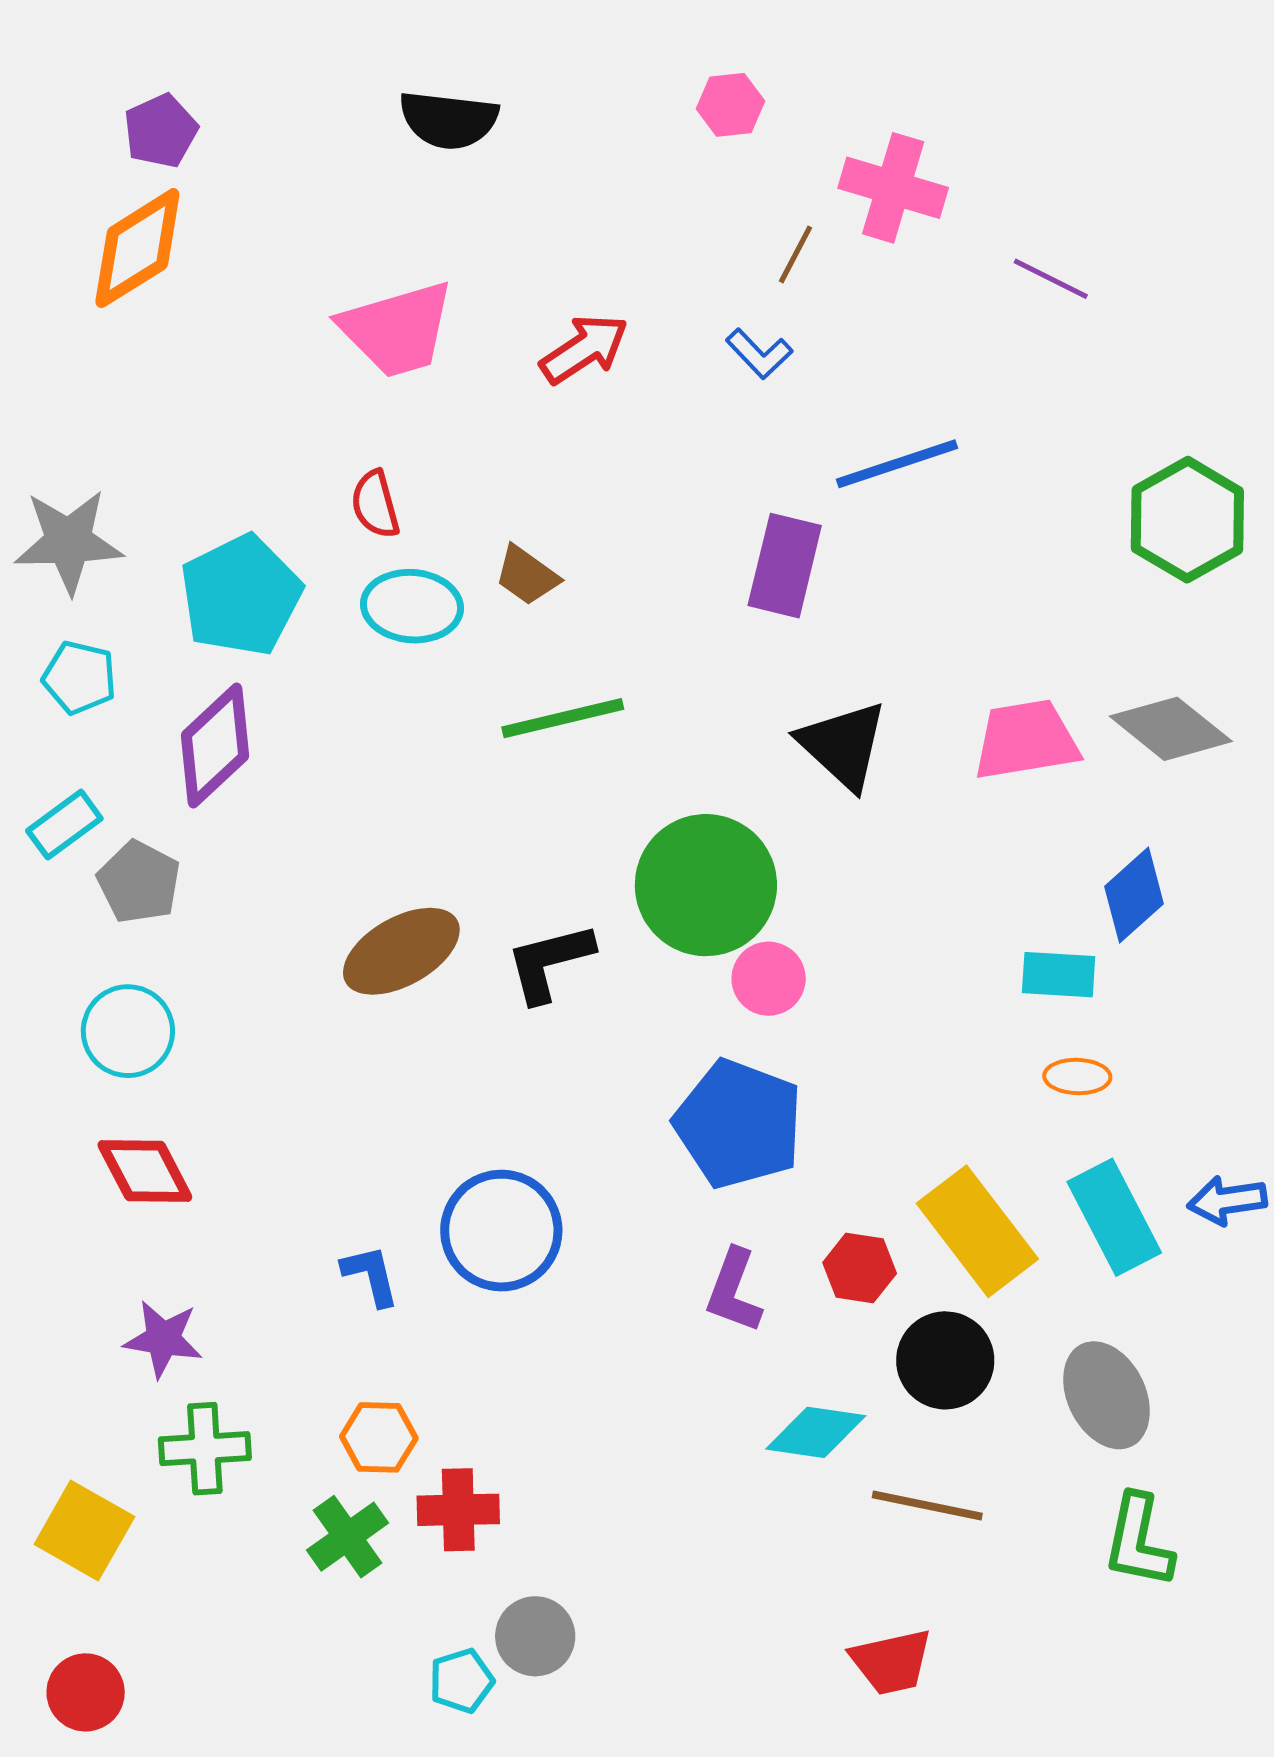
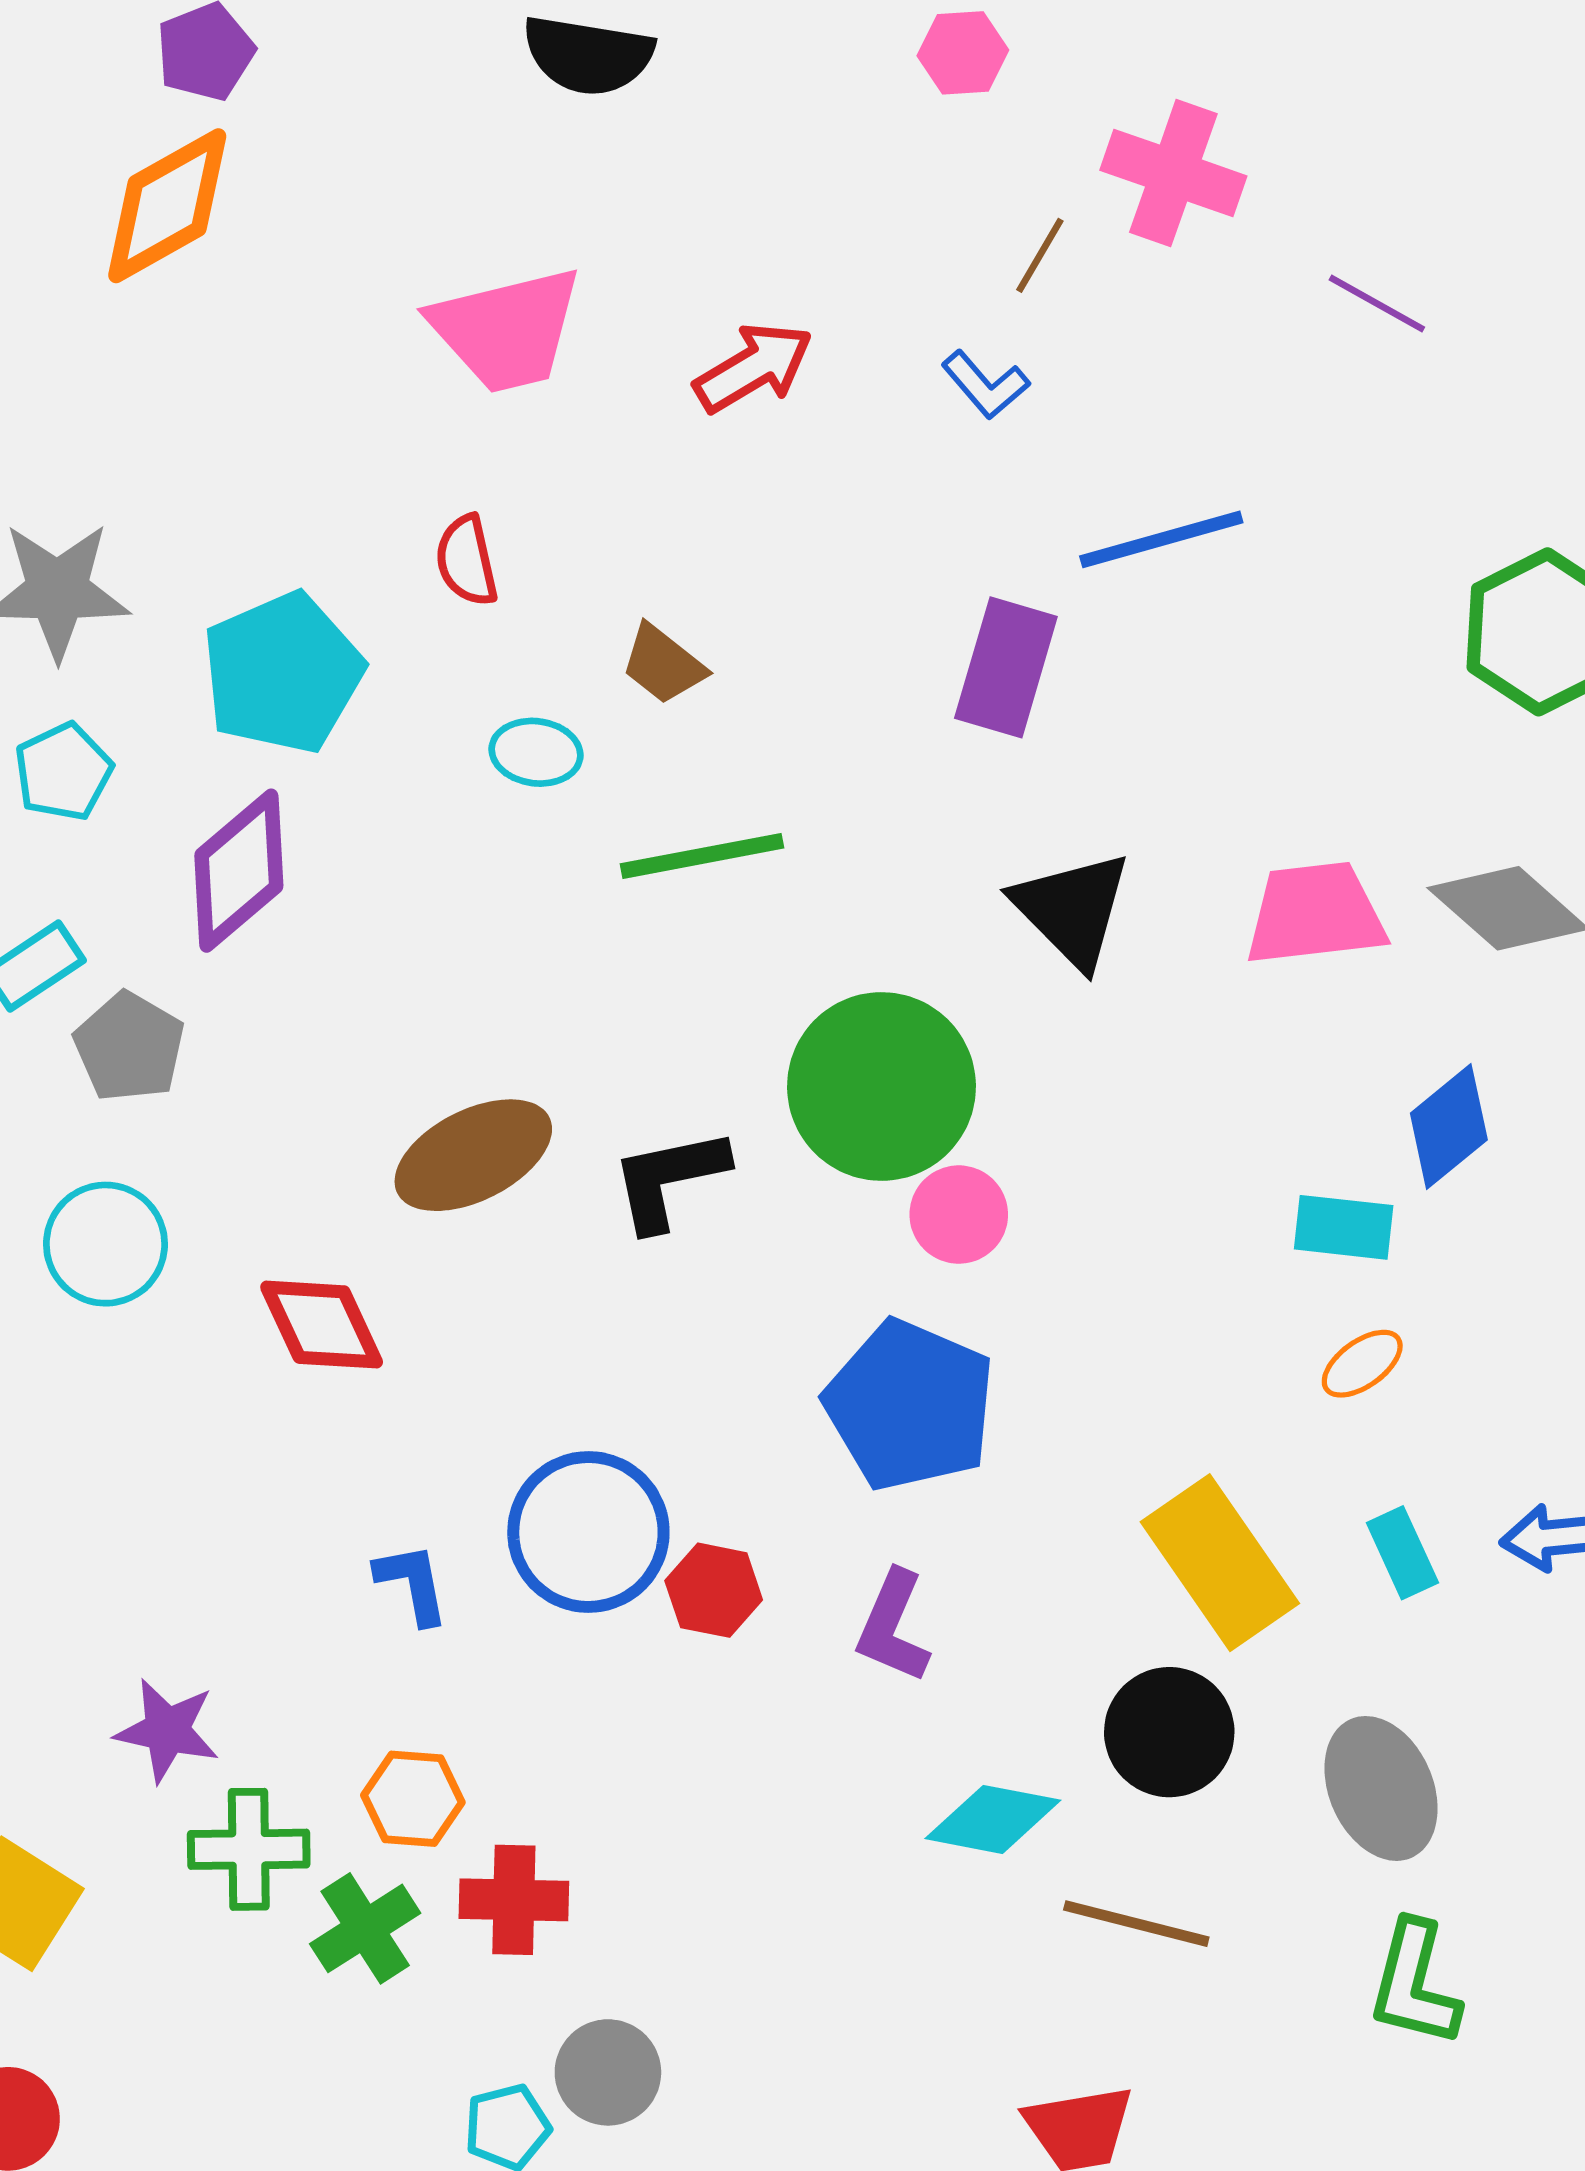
cyan ellipse: (412, 606) -> (536, 752), moved, size x0.7
cyan pentagon: (79, 677) -> (63, 772), turned 30
orange ellipse: (1077, 1077) -> (1362, 1364), turned -40
red diamond: (145, 1171) -> (322, 1325), moved
cyan rectangle: (1114, 1217) -> (1402, 1553), size x0.6
red hexagon: (860, 1268) -> (714, 1590), moved
purple star: (163, 1339) -> (167, 1730), moved
green cross: (205, 1449) -> (249, 1849), moved

